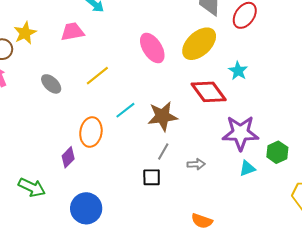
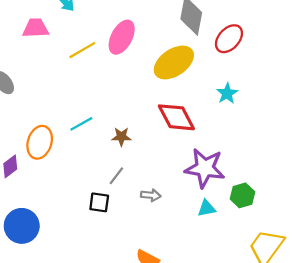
pink ellipse: (152, 48) -> (122, 37), moved, turned 52
cyan star: (238, 71) -> (227, 93), moved
yellow line: (97, 76) -> (82, 50), moved
brown star: (162, 116) -> (121, 137), size x0.6

